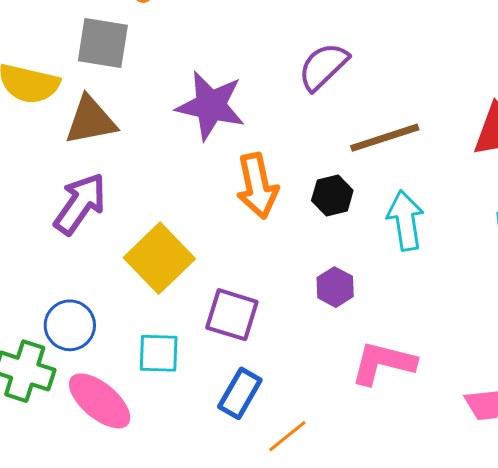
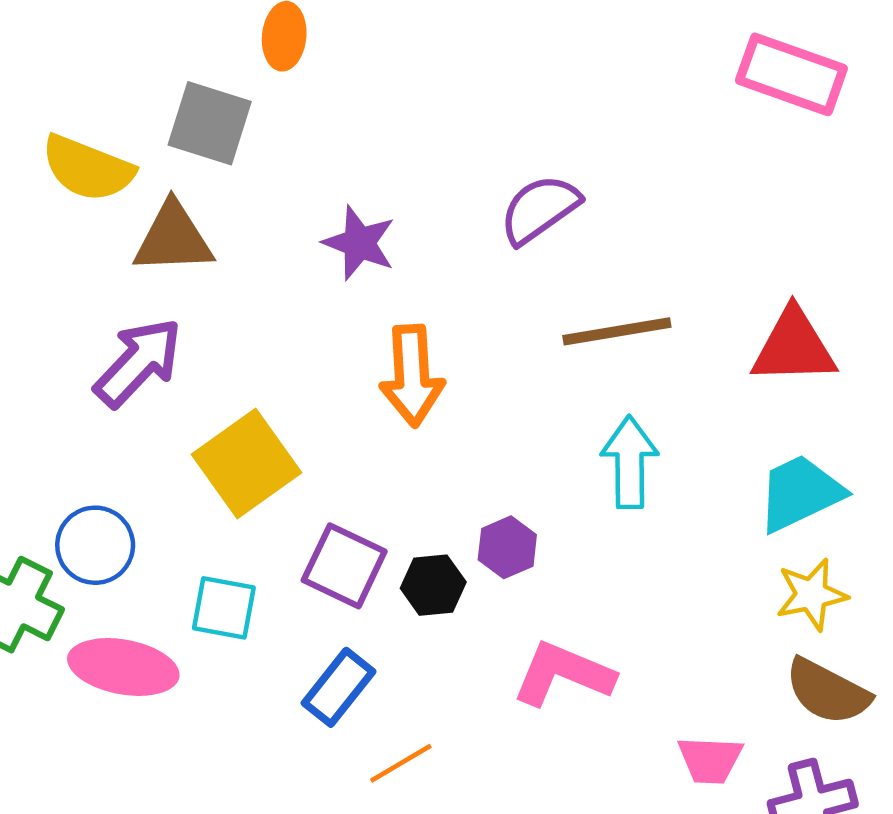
purple star: (211, 106) -> (359, 243), size x0.7
black hexagon: (332, 196) -> (433, 585), moved
pink ellipse: (100, 401) -> (123, 667), turned -38

